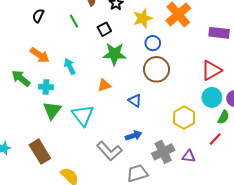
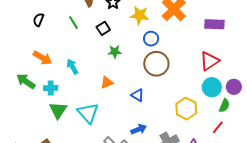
yellow star: (143, 18) -> (140, 15), turned 30
green star: (114, 54) -> (115, 52), size x0.6

